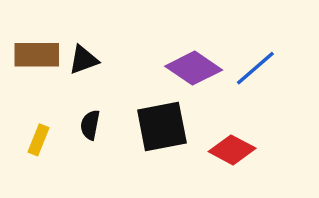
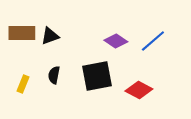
purple diamond: (194, 68) -> (116, 41), size x0.7

